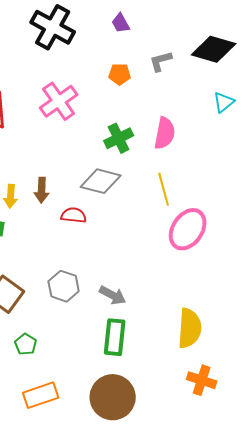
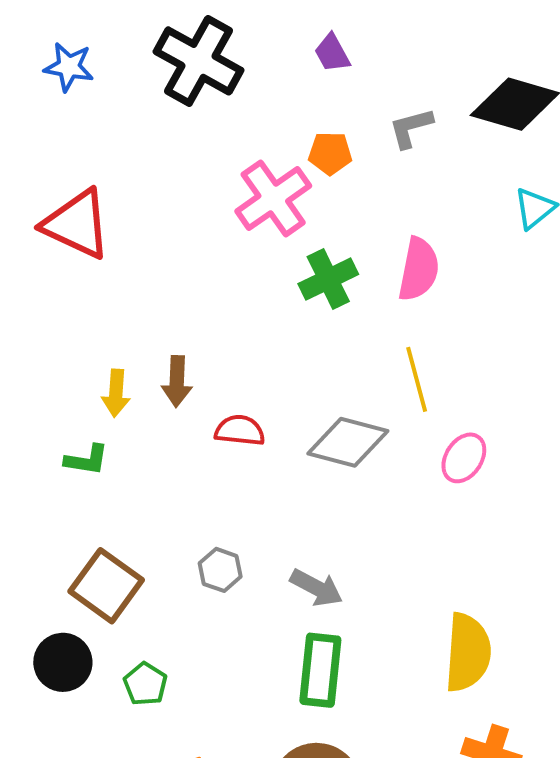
pink cross: (59, 101) -> (273, 198), moved
gray diamond: (101, 181) -> (348, 442), moved
pink ellipse: (188, 229) -> (464, 458), size x0.6
gray hexagon: (64, 286) -> (220, 570), size x0.7

